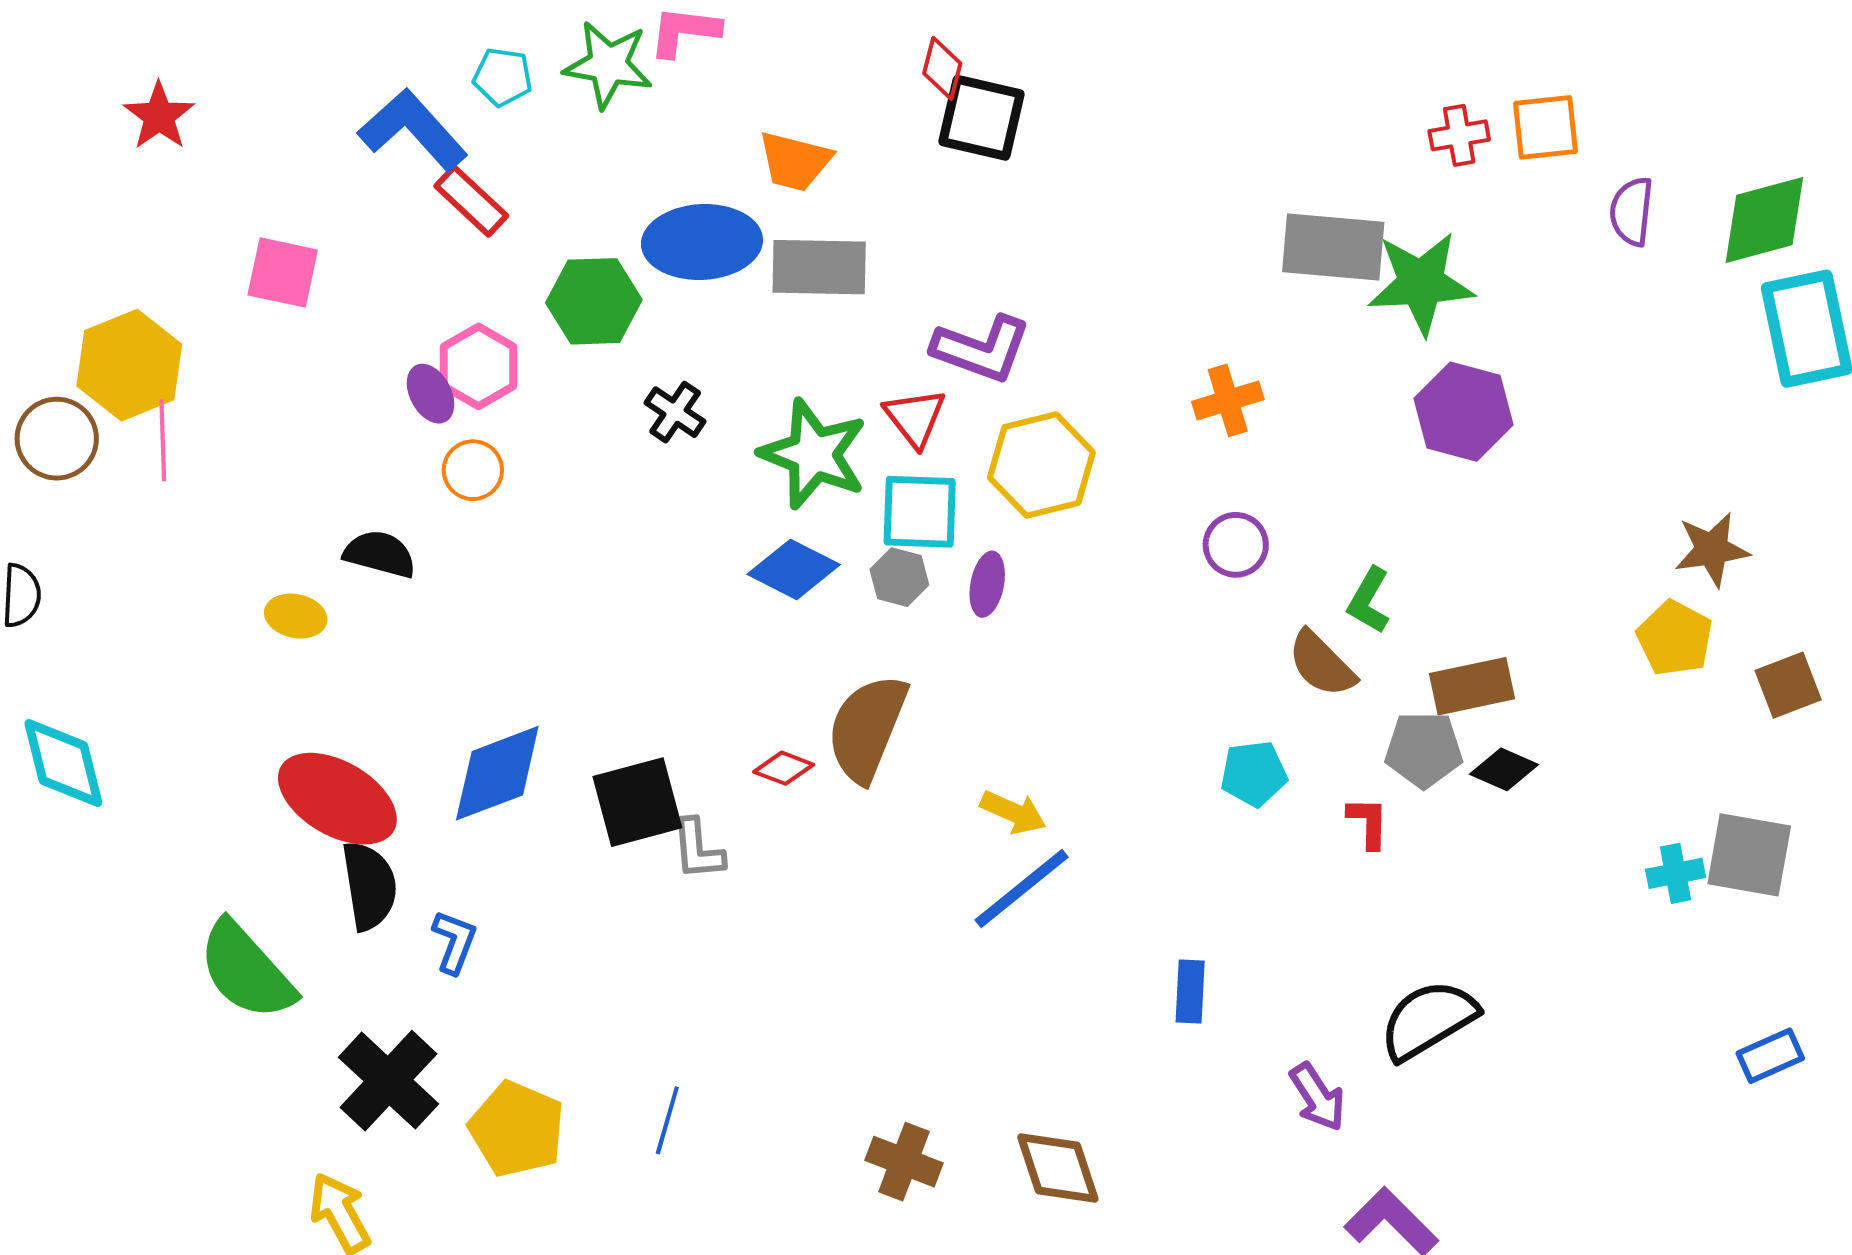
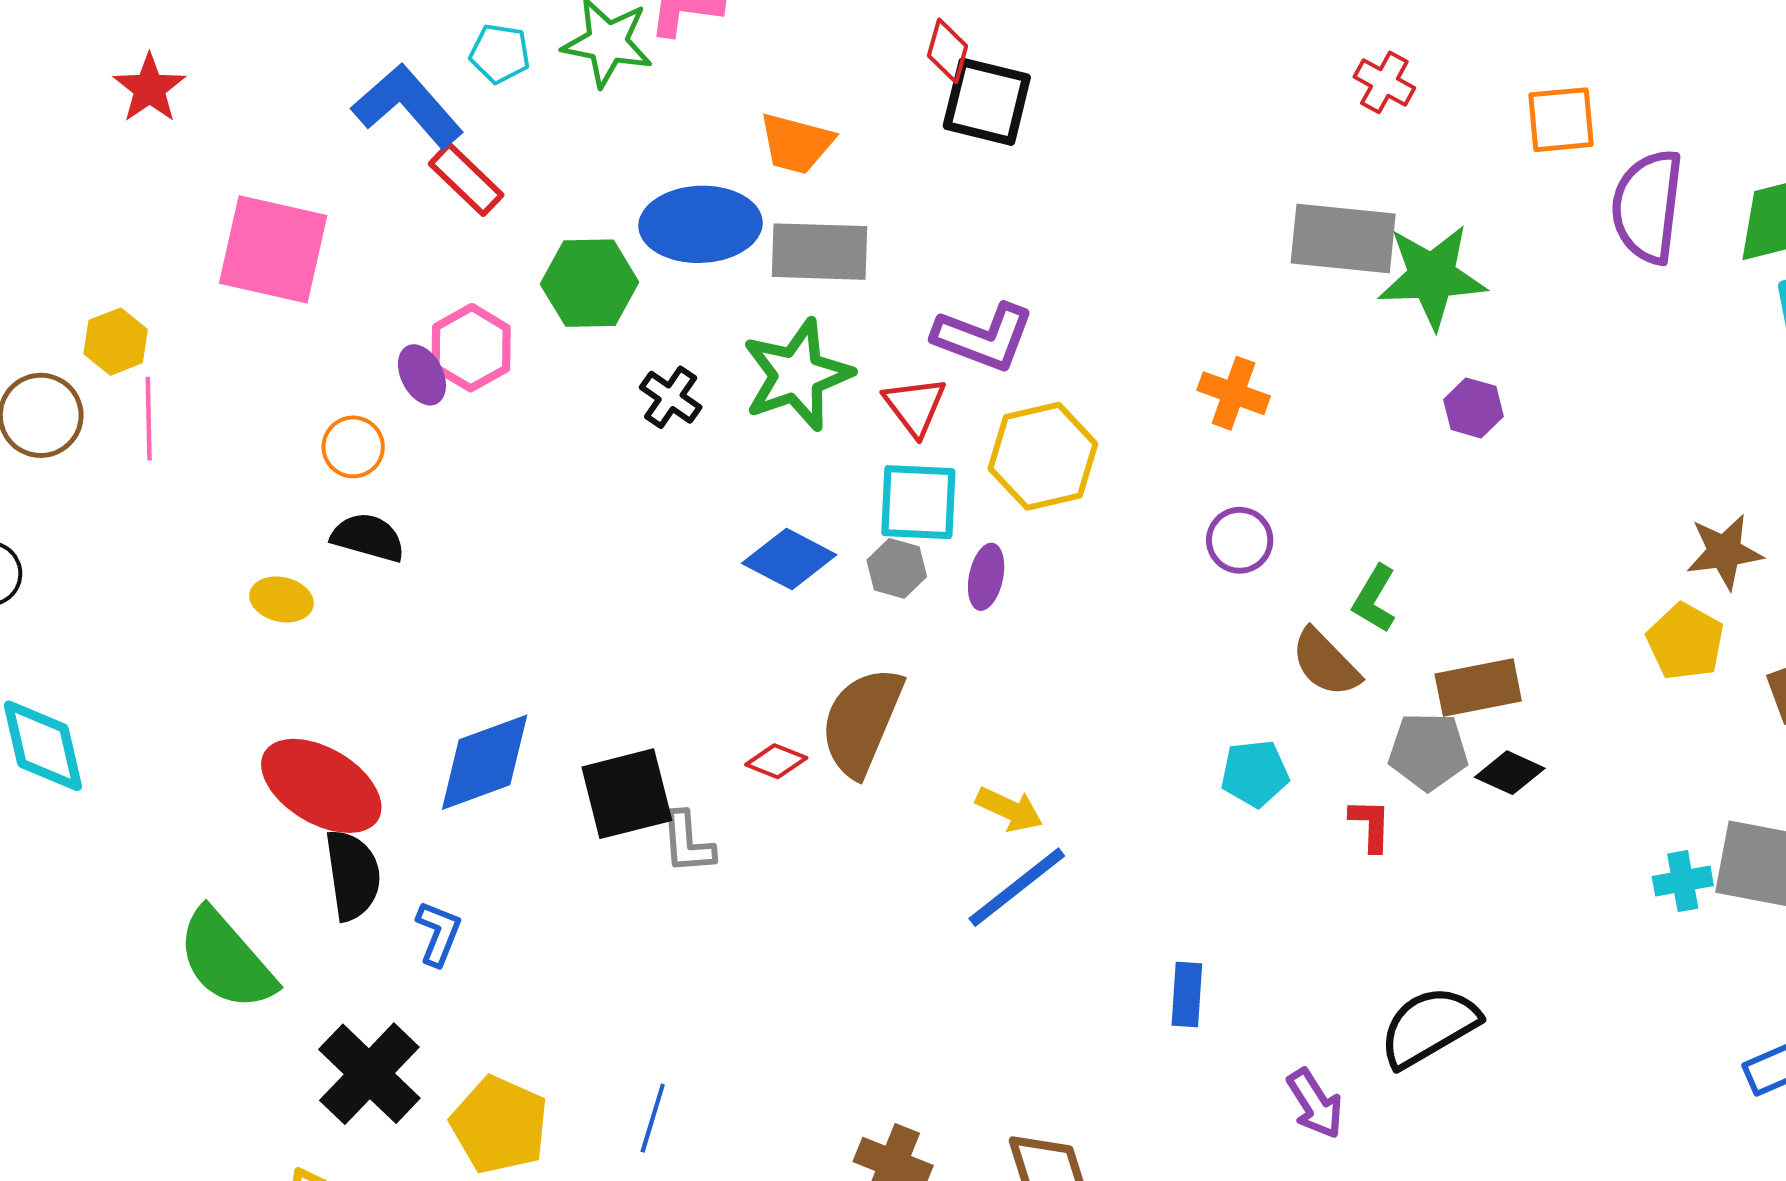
red cross: (1459, 135) -> (1384, 82), moved, turned 38
purple semicircle: (1632, 211) -> (1647, 206), size x1.6
pink square: (283, 272) -> (273, 249), size x1.5
yellow hexagon: (129, 365) -> (116, 342), size x0.6
orange cross: (1228, 400) -> (1234, 393), turned 36
purple hexagon: (1464, 412) -> (1473, 408), size x0.6
green star: (814, 454) -> (797, 375), moved, turned 30
orange circle: (473, 470) -> (353, 447), moved

